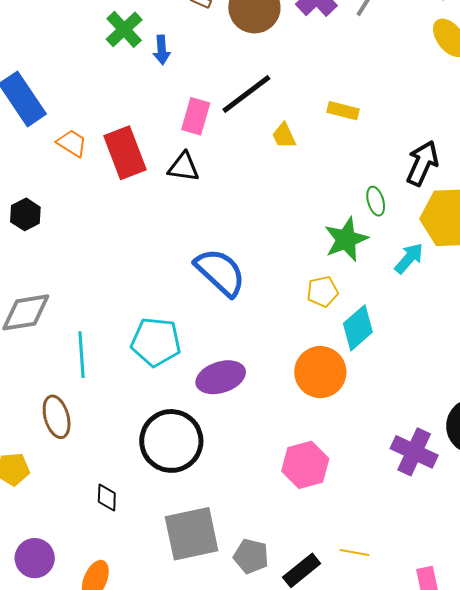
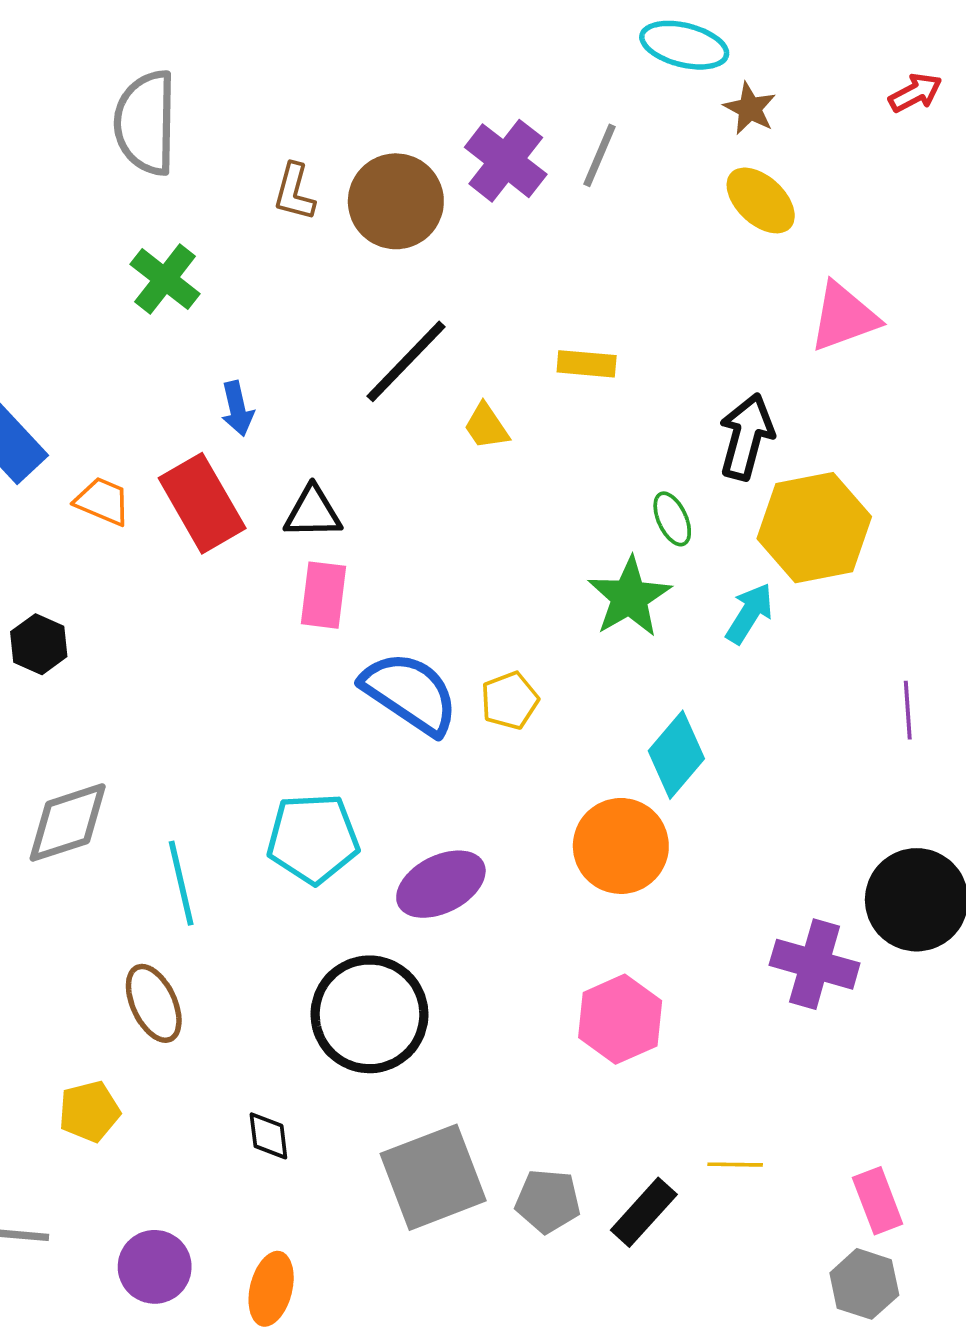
blue arrow: (162, 50) -> (237, 409), moved
pink rectangle: (196, 116) -> (323, 595), moved
yellow pentagon: (323, 292) -> (510, 701), moved

